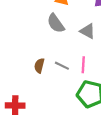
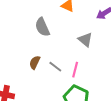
gray semicircle: (56, 23) -> (42, 27), moved

